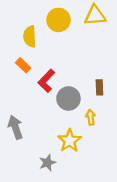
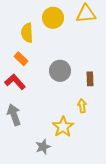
red L-shape: (46, 81) -> (15, 82), moved, turned 95
gray circle: (68, 98) -> (60, 71), moved

